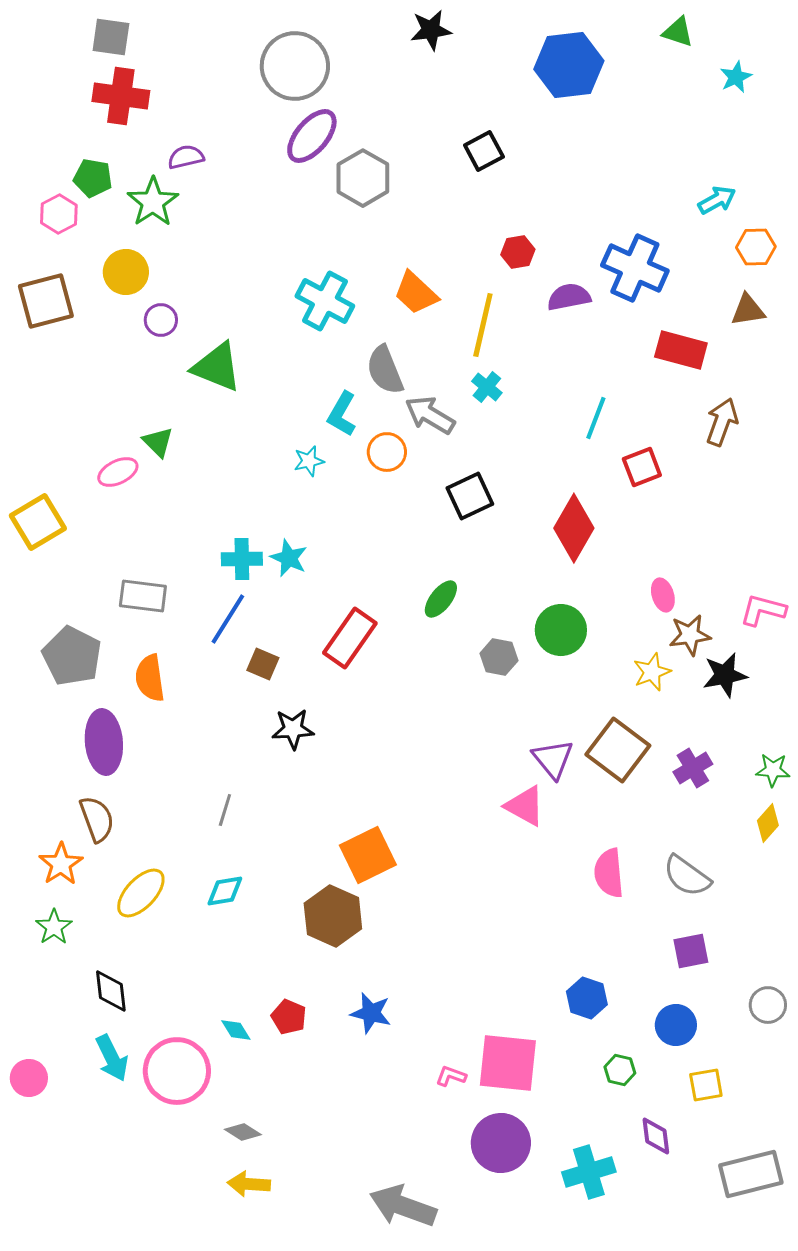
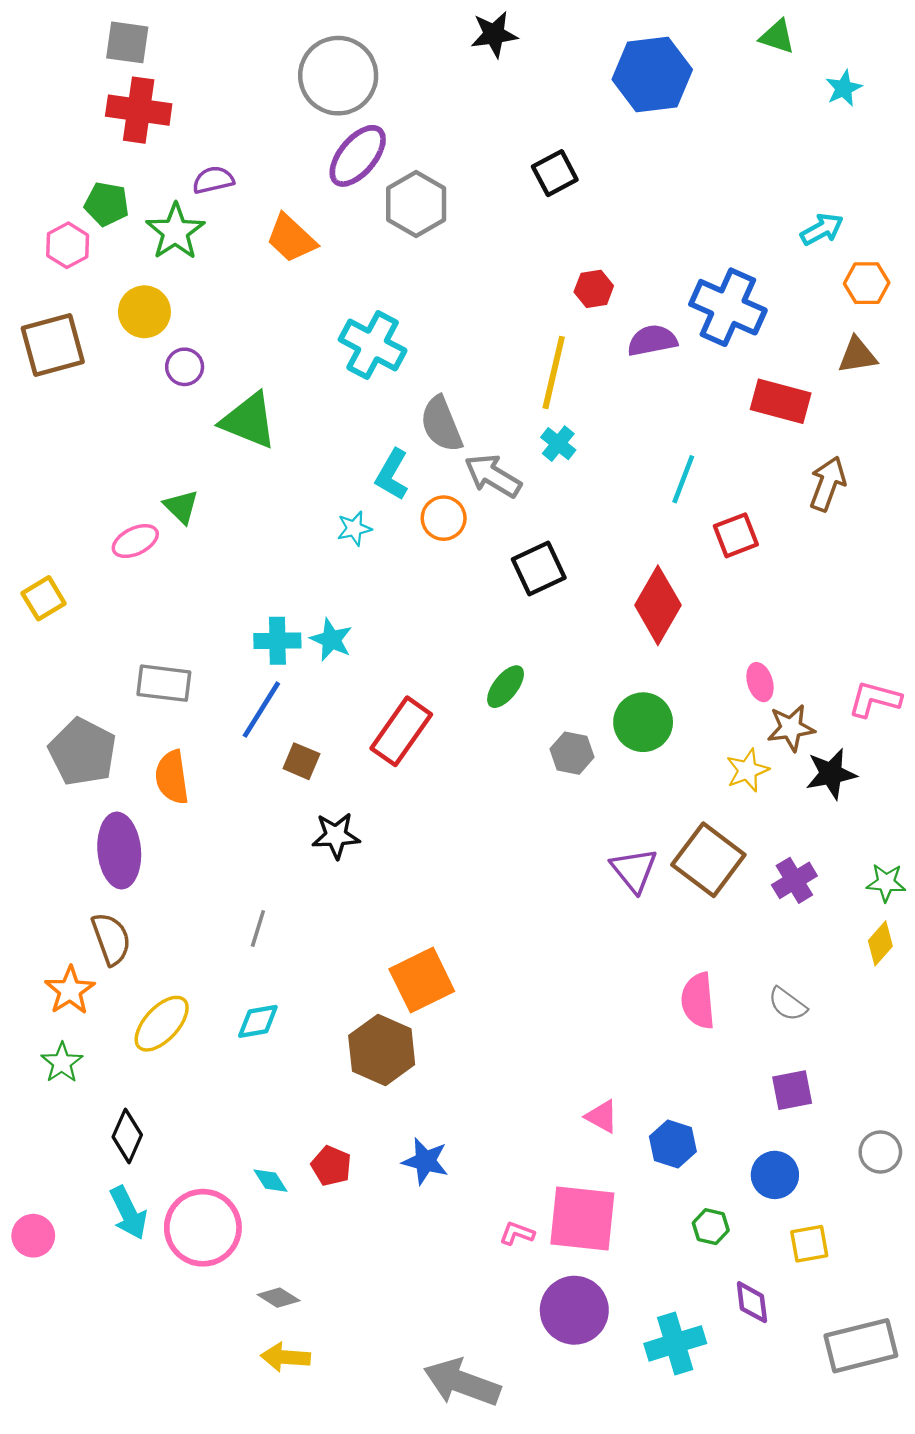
orange trapezoid: (416, 293) -> (291, 238), moved
yellow square: (38, 522) -> (44, 598), size x0.7
pink triangle: (525, 806) -> (602, 1116), moved, size x0.7
gray semicircle: (687, 876) -> (788, 1004), size x0.7
black diamond: (111, 991) -> (127, 1136), turned 30

